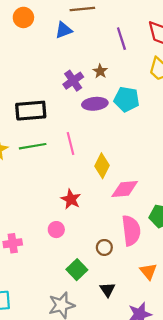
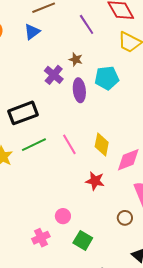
purple ellipse: (95, 104) -> (79, 90), turned -75
pink line: (70, 144) -> (69, 144), moved
red star: (71, 199) -> (95, 181), moved
pink circle: (56, 230) -> (63, 216), moved
green square: (77, 270) -> (83, 240), moved

